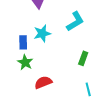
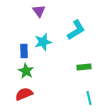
green rectangle: (83, 58) -> (84, 67), turned 64
red semicircle: (43, 82) -> (24, 94), moved

